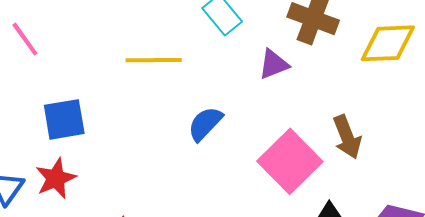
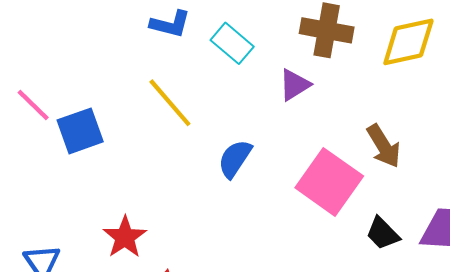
yellow line: (154, 60) -> (170, 103), turned 60
blue square: (64, 119) -> (80, 131), moved
red star: (56, 178) -> (125, 237), moved

